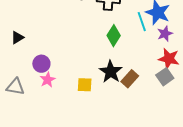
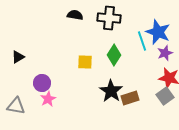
brown rectangle: (130, 79) -> (130, 98), turned 30
yellow square: (85, 85) -> (85, 62), moved

